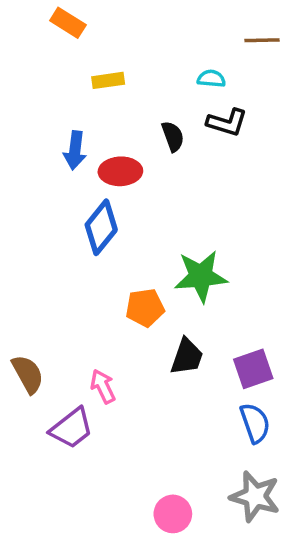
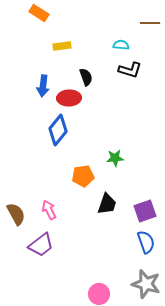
black semicircle: (173, 136) -> (86, 77), moved
green star: (201, 276) -> (115, 158), size x0.6
pink arrow: (103, 386) -> (49, 210), moved

